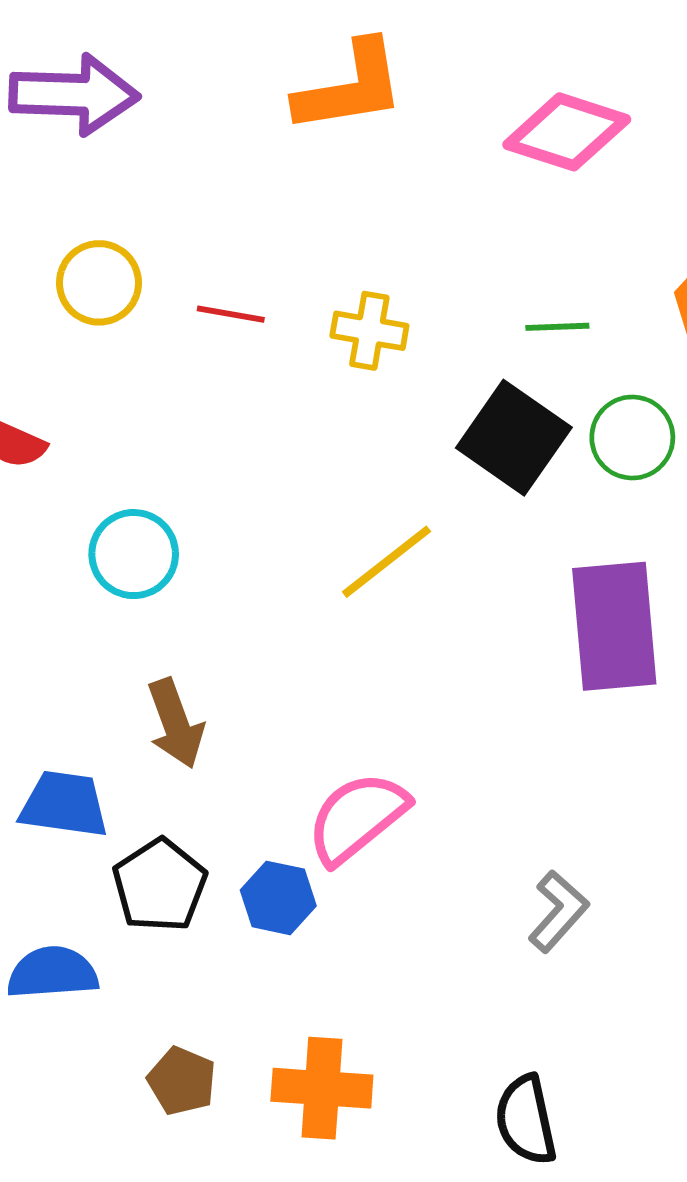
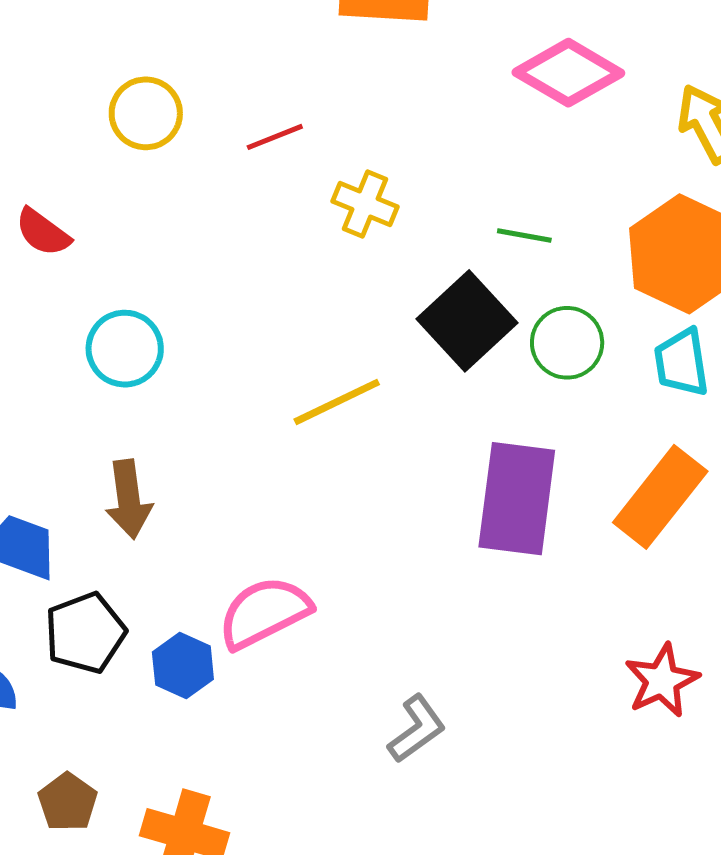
red line: (231, 314) -> (275, 137), moved, turned -44

